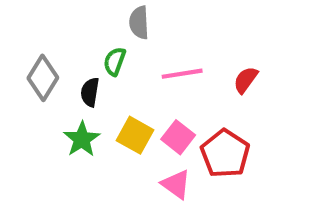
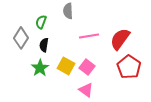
green semicircle: (115, 61) -> (41, 22), moved
red semicircle: (246, 80) -> (120, 39), size x1.6
red pentagon: (225, 154) -> (129, 67), moved

